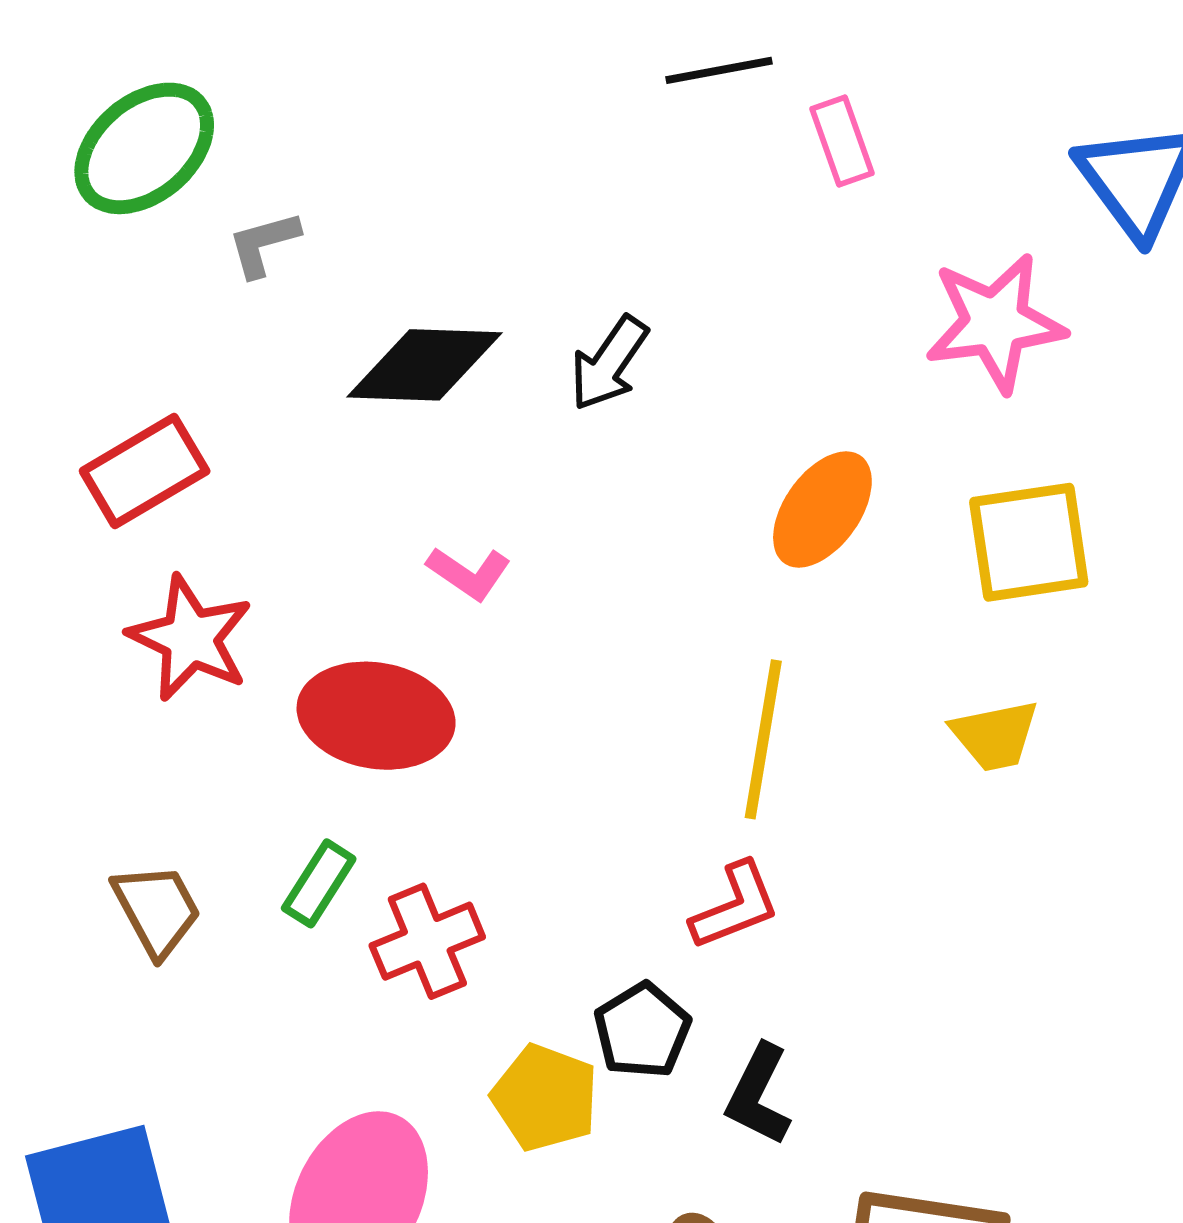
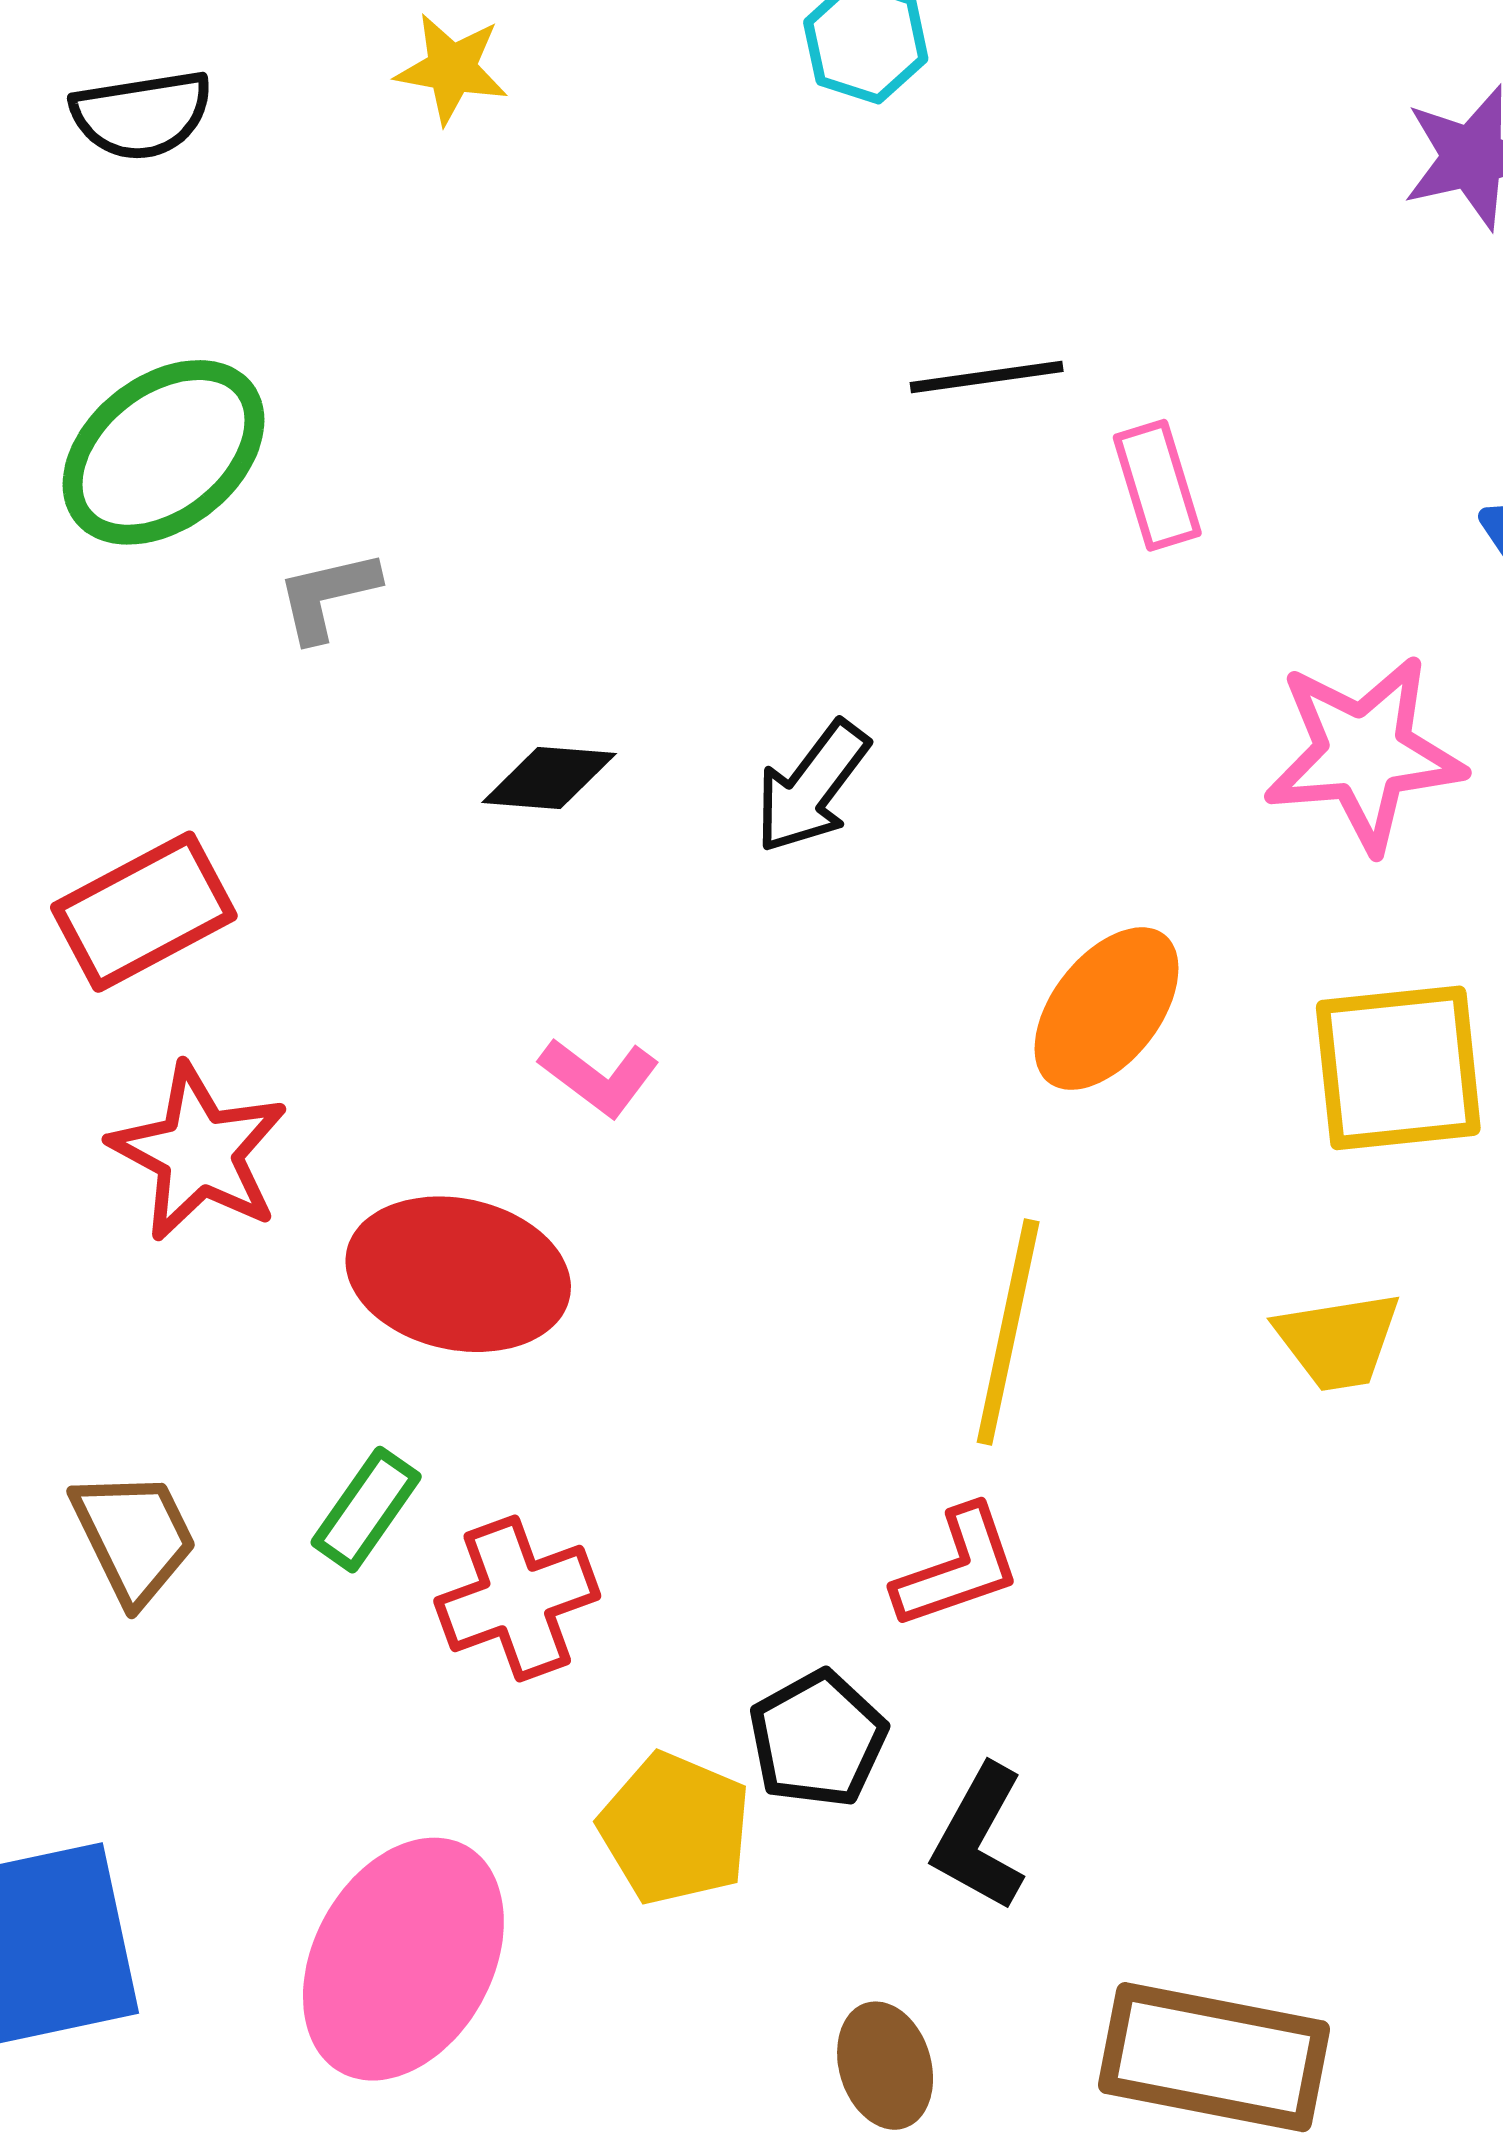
black diamond: (425, 365) -> (549, 778), size x0.6

